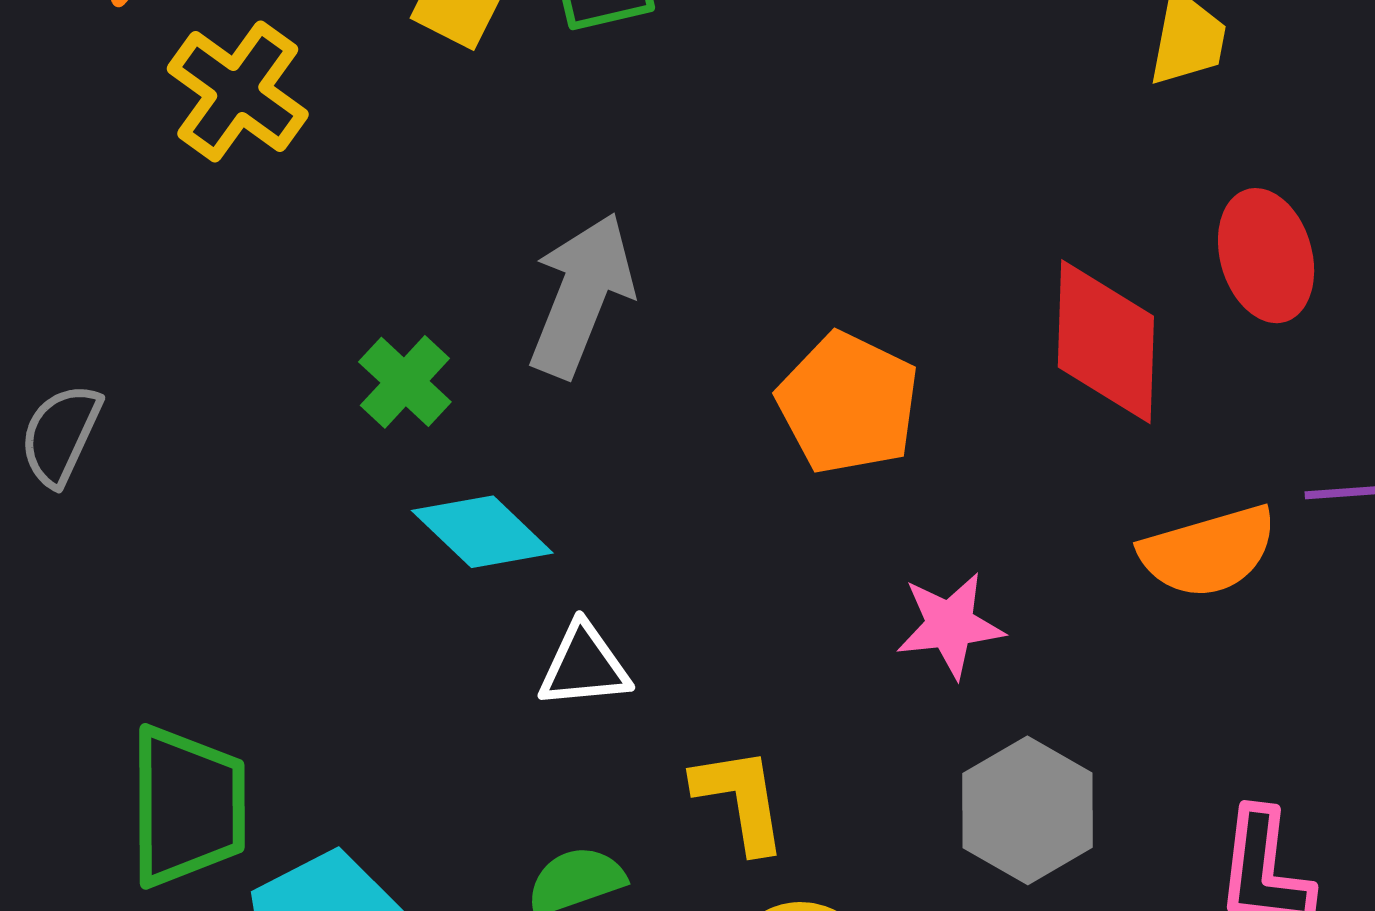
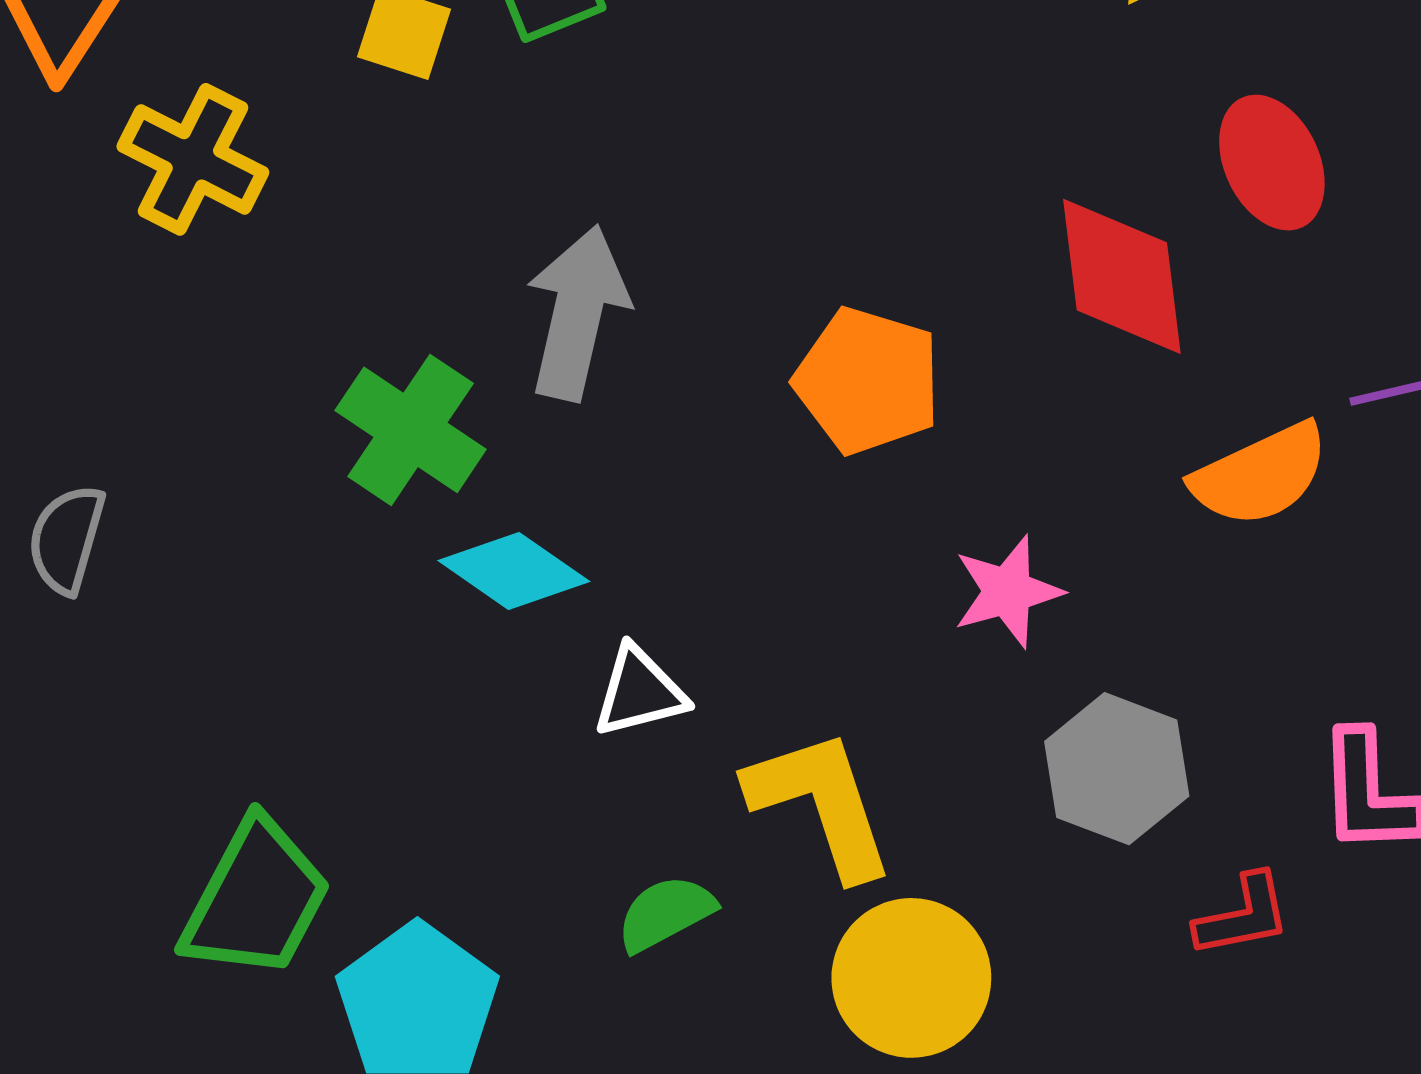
green cross: (405, 382) -> (411, 430), size x1.5
yellow L-shape: (740, 799) -> (821, 803), size x1.4
green trapezoid: (187, 806) -> (256, 899), turned 37

